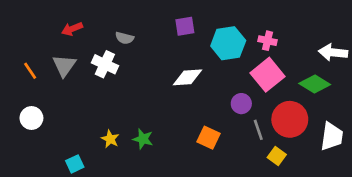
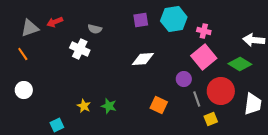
cyan hexagon: (228, 43) -> (174, 19), moved
gray triangle: (64, 66) -> (30, 28), moved, turned 36
yellow square: (277, 156) -> (211, 119), turned 32

